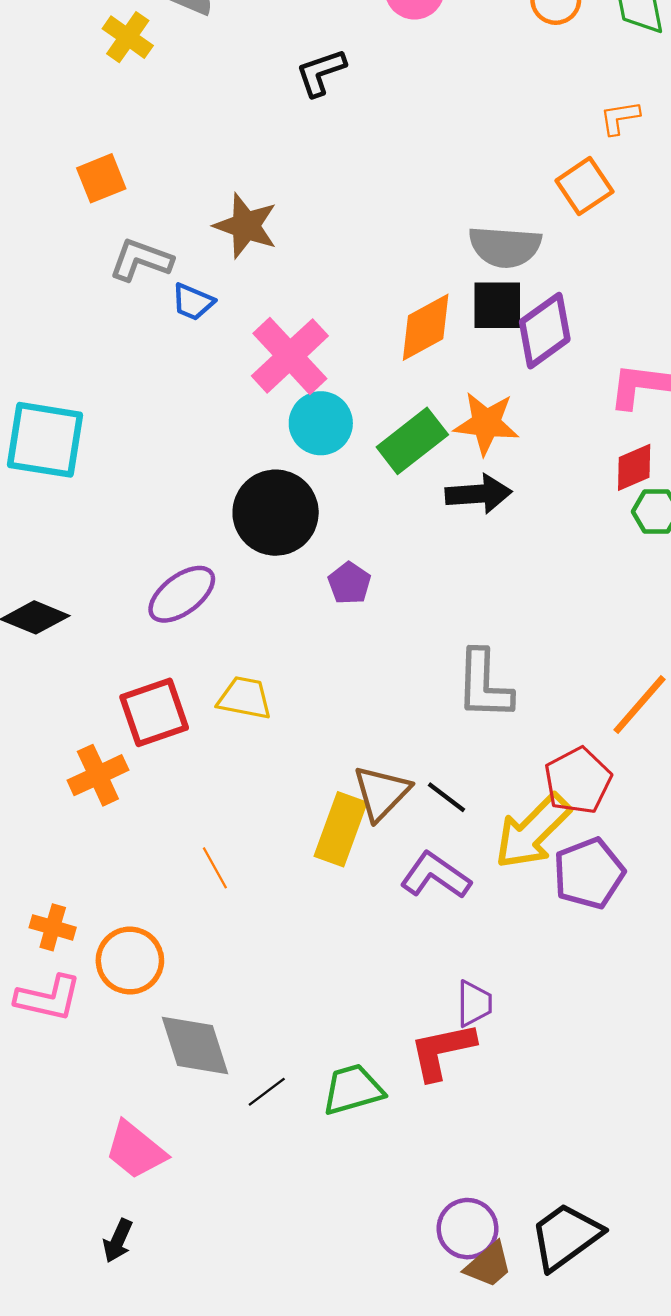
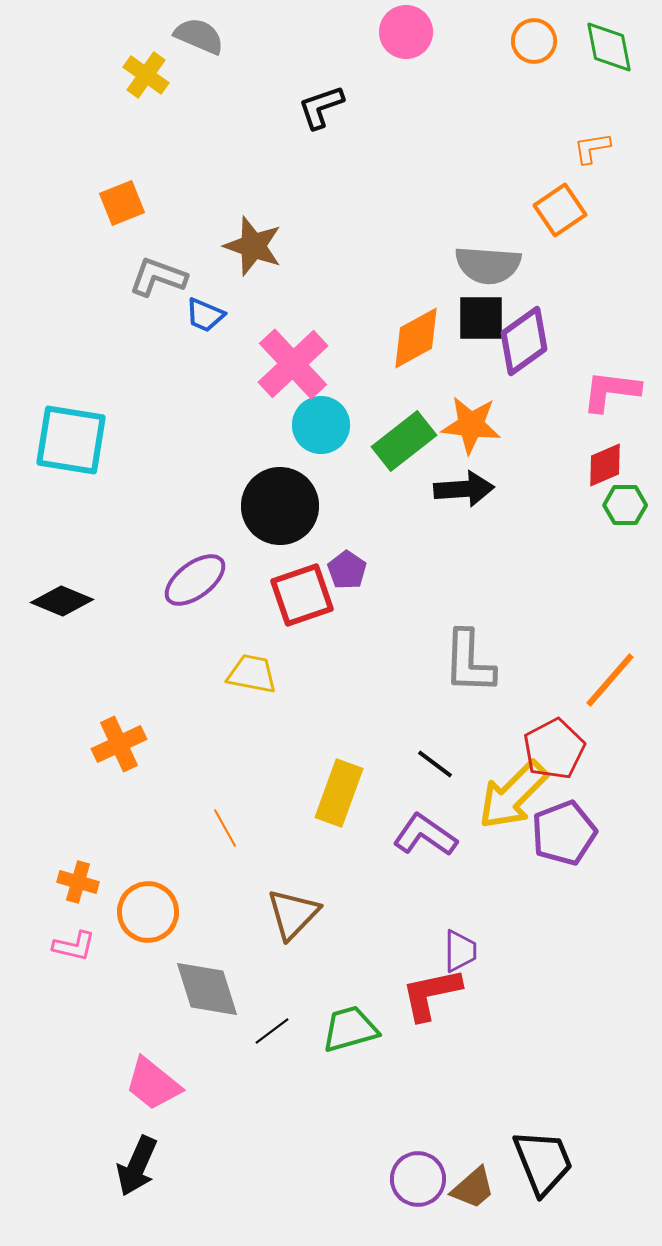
red square: (154, 712) -> (302, 595), moved
brown triangle: (381, 793) -> (293, 914), moved
pink L-shape: (48, 998) -> (74, 946), size x0.7
purple circle: (467, 1229) -> (418, 1179), moved
black trapezoid: (566, 1236) -> (543, 1162), turned 104
black arrow: (118, 1241) -> (137, 1166), size x1.5

